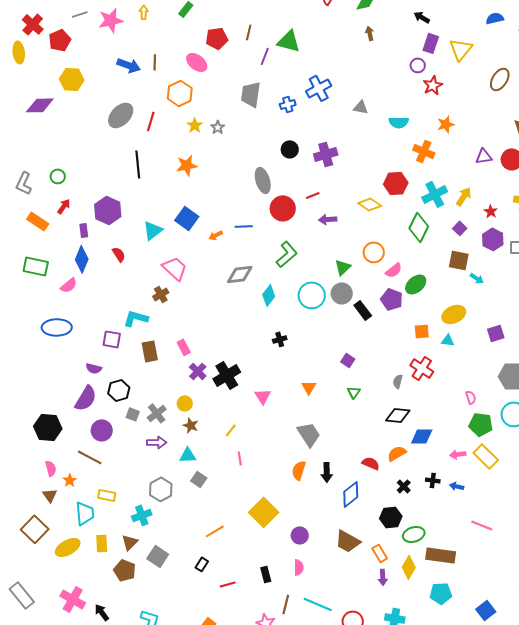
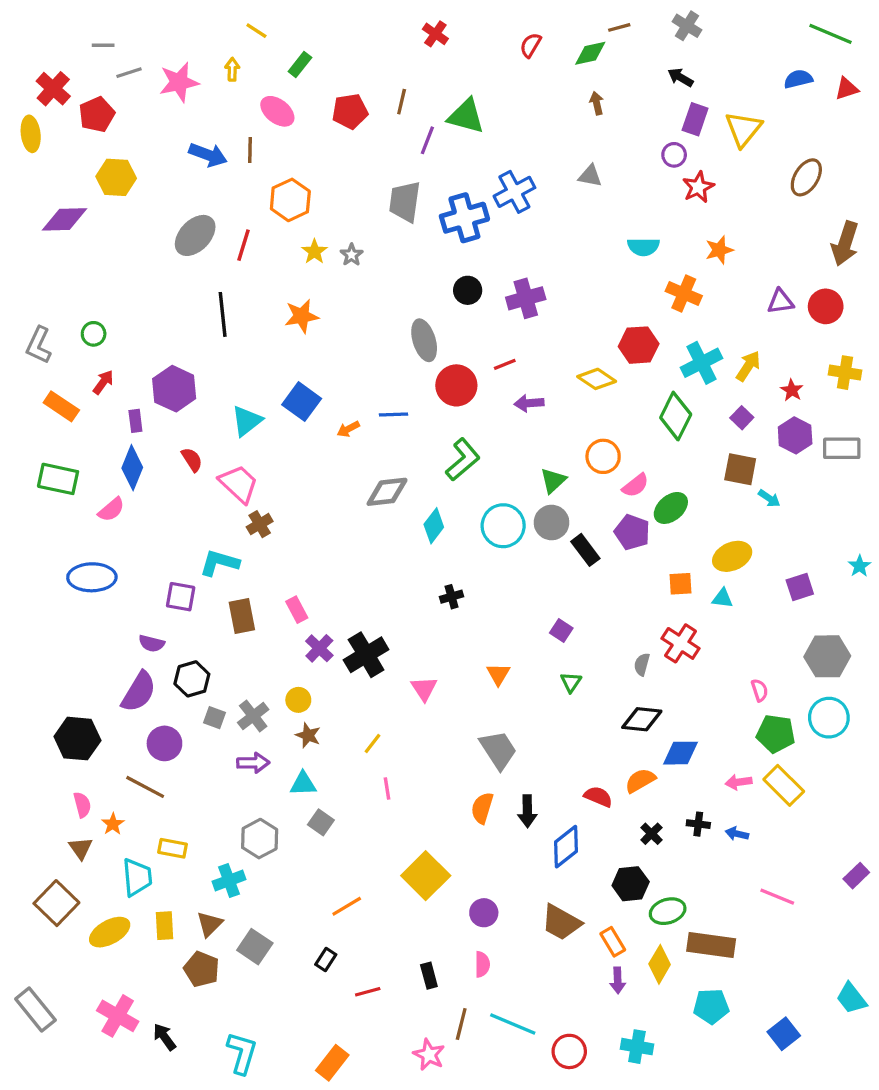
pink ellipse: (197, 62) -> (277, 111), moved
blue cross: (288, 104) -> (464, 218), size x1.8
gray triangle: (361, 107) -> (590, 176), moved
pink trapezoid: (175, 268) -> (239, 484), moved

